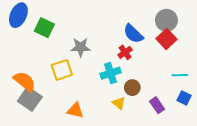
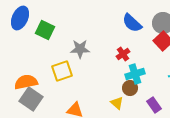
blue semicircle: (133, 34) -> (132, 23), moved
cyan cross: (111, 73) -> (135, 74), moved
orange semicircle: (25, 81) -> (26, 82), turned -50

